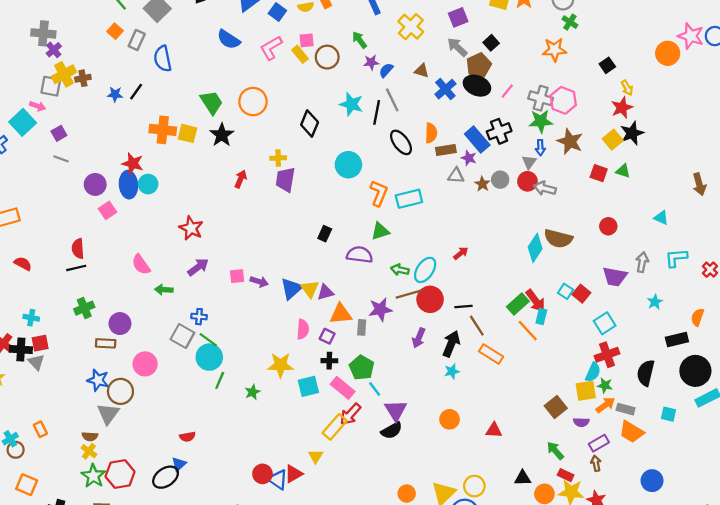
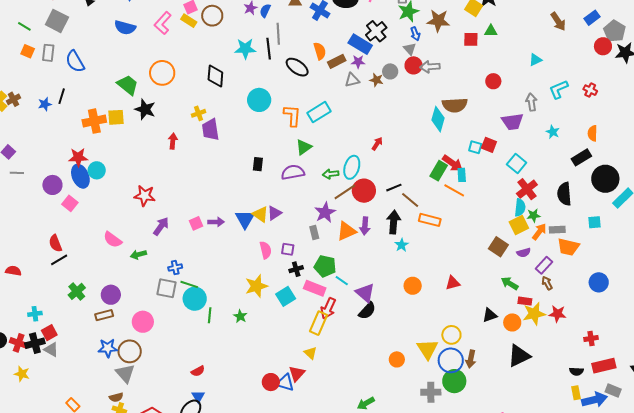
gray line: (392, 100) -> (278, 34), turned 40
cyan triangle: (661, 218) -> (535, 60), turned -32
orange triangle: (341, 314) -> (346, 231), moved

